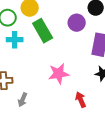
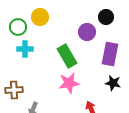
green rectangle: (43, 31) -> (67, 56), moved

